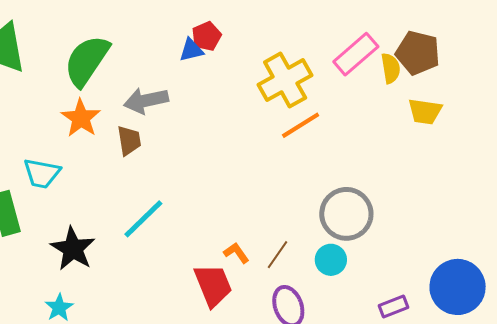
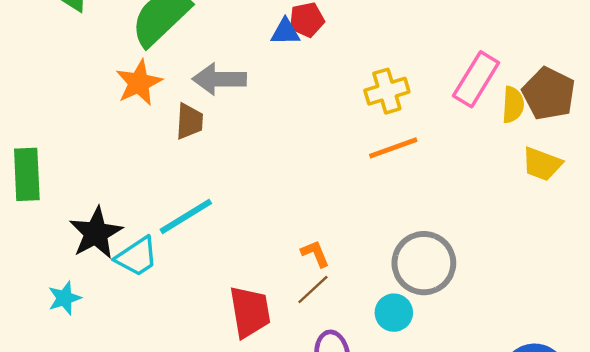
pink rectangle: (356, 54) -> (476, 79), turned -30
yellow cross: (285, 80) -> (387, 91), size x0.7
cyan trapezoid: (42, 173) -> (137, 257), moved, turned -57
orange L-shape: (236, 253) -> (315, 254), moved
brown line: (278, 255) -> (313, 290), moved

